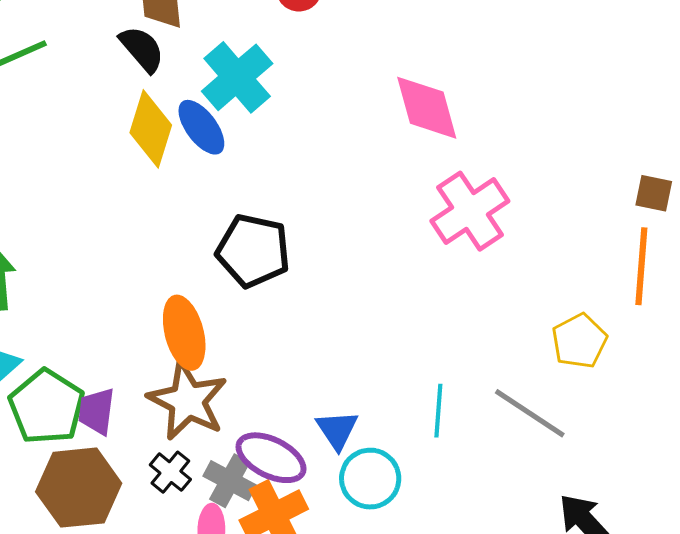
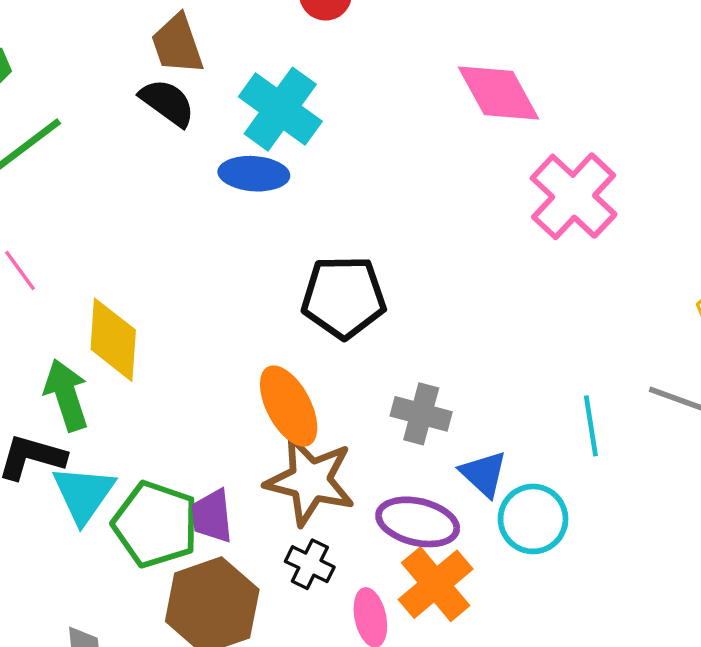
blue ellipse: (201, 127) -> (254, 174), turned -36
yellow diamond: (151, 129) -> (113, 340), moved
gray cross: (230, 481) -> (421, 414), moved

